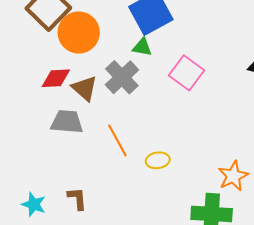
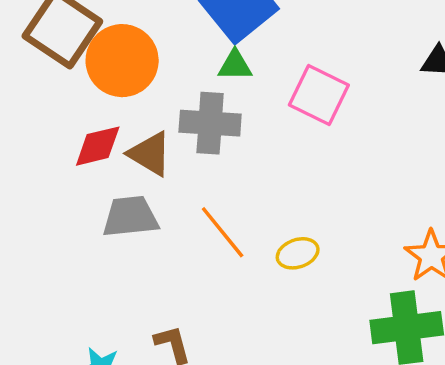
gray cross: (122, 77) -> (210, 123), turned -32

